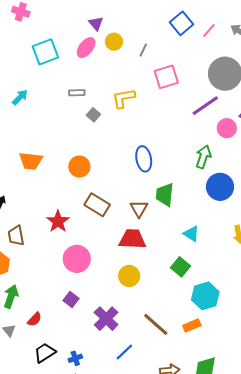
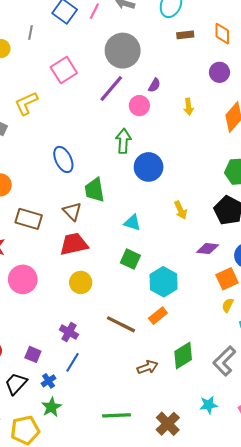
gray line: (143, 50) -> (31, 32), moved
purple square: (71, 299) -> (33, 354), moved
purple cross: (106, 319) -> (69, 332), size x0.7
blue line: (124, 352) -> (72, 362), moved

